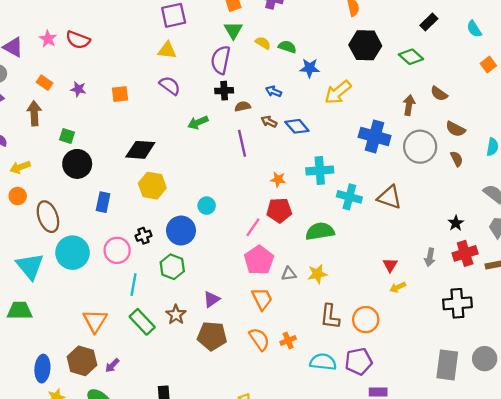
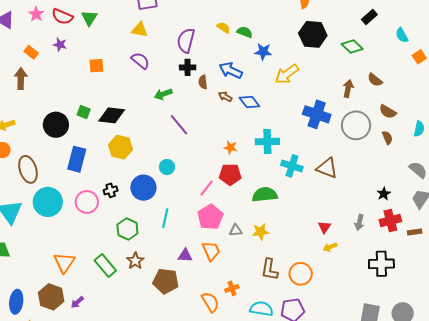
cyan semicircle: (474, 29) -> (402, 35), moved
green triangle: (233, 30) -> (89, 18), moved
purple star: (78, 89) -> (60, 45), moved
blue arrow: (274, 91) -> (231, 70), size x1.6
brown semicircle: (243, 106) -> (203, 82), turned -88
green square: (67, 136) -> (84, 112), moved
purple line: (242, 143) -> (179, 125), moved, turned -30
blue rectangle: (103, 202) -> (77, 159), size x1.4
green hexagon: (172, 267) -> (127, 229), moved
cyan line: (134, 285) -> (165, 218), moved
purple triangle: (212, 299) -> (185, 256), moved, turned 35
orange semicircle: (259, 339) -> (210, 302), moved

